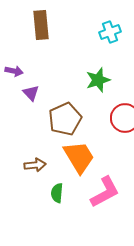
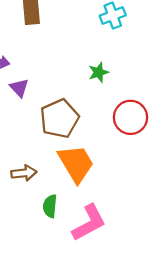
green star: (98, 80) -> (99, 72), size x0.7
pink L-shape: (105, 192) -> (89, 223), moved

